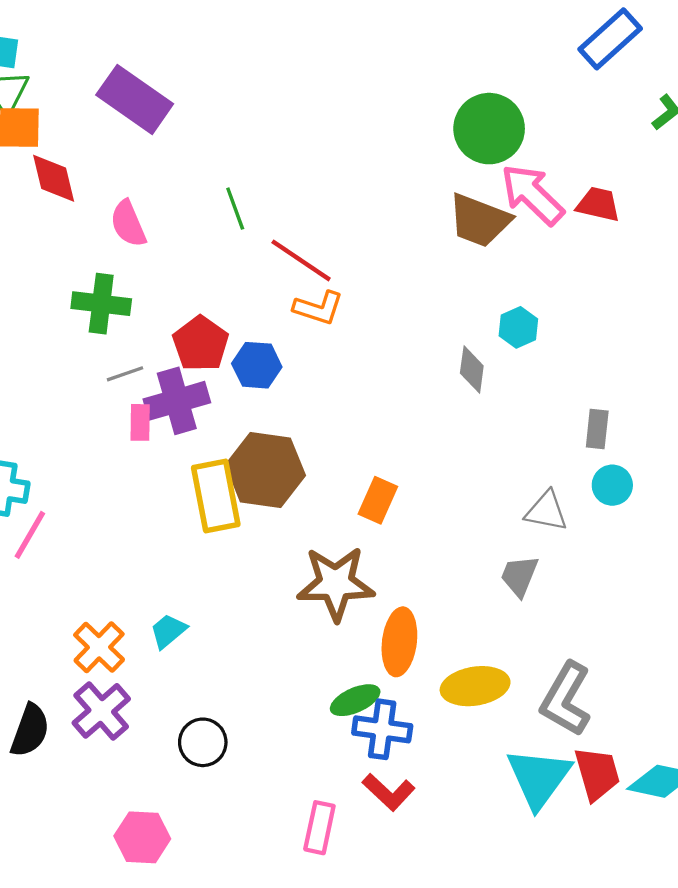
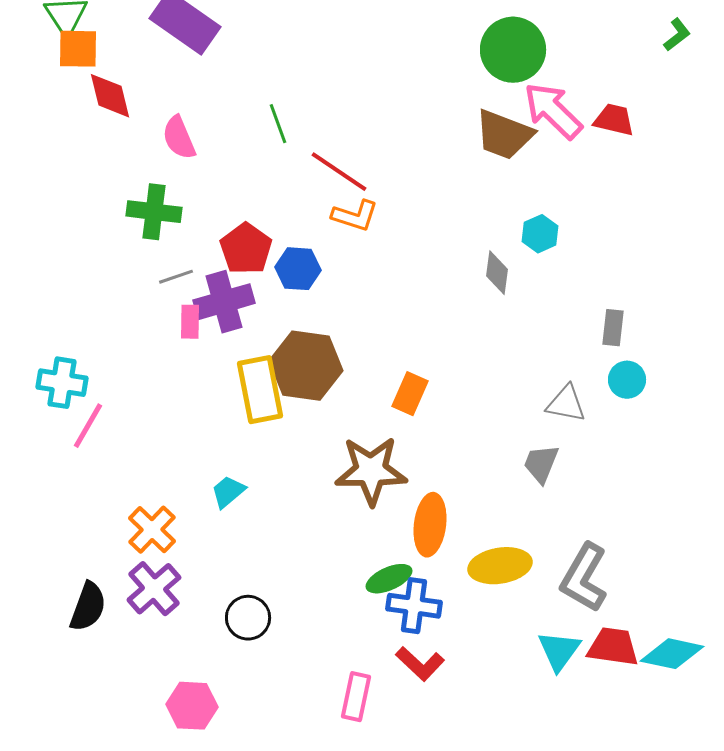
cyan trapezoid: (168, 631) -> (228, 492), moved
red trapezoid: (597, 774) -> (613, 647), turned -66
cyan triangle: (539, 778) -> (559, 651), size x0.7

